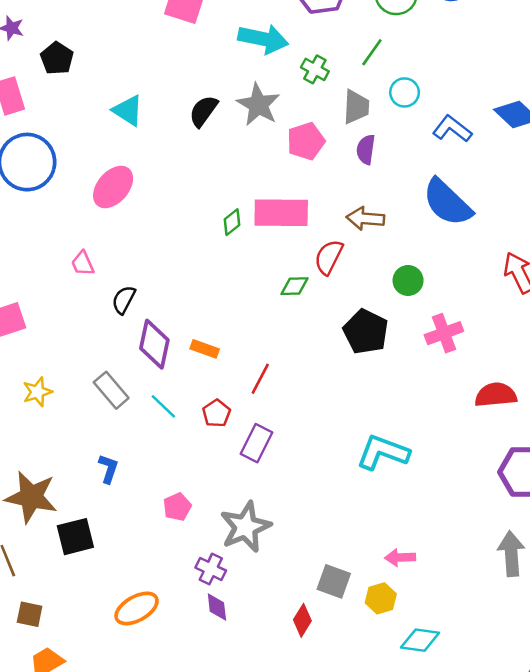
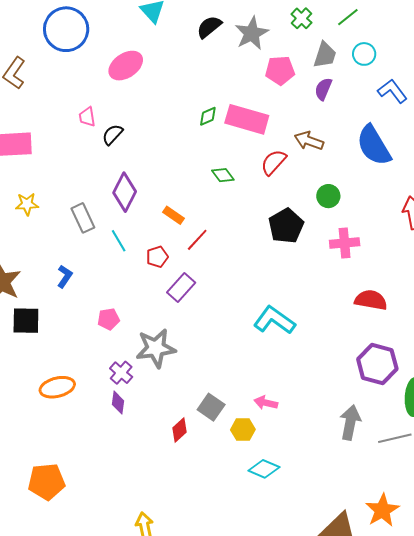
green diamond: (294, 286) -> (223, 175), moved, turned 40
black semicircle: (124, 300) -> (113, 135), moved
orange rectangle: (205, 349) -> (174, 215), moved

